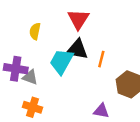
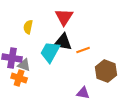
orange line: (101, 59) -> (83, 50), turned 56
orange cross: (33, 107) -> (19, 78), moved

